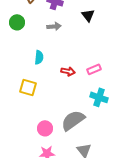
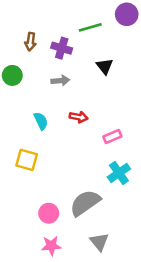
cyan semicircle: (39, 57) -> (41, 121), turned -32
red arrow: (68, 71) -> (79, 117), moved
cyan cross: (99, 97) -> (119, 173), turned 36

